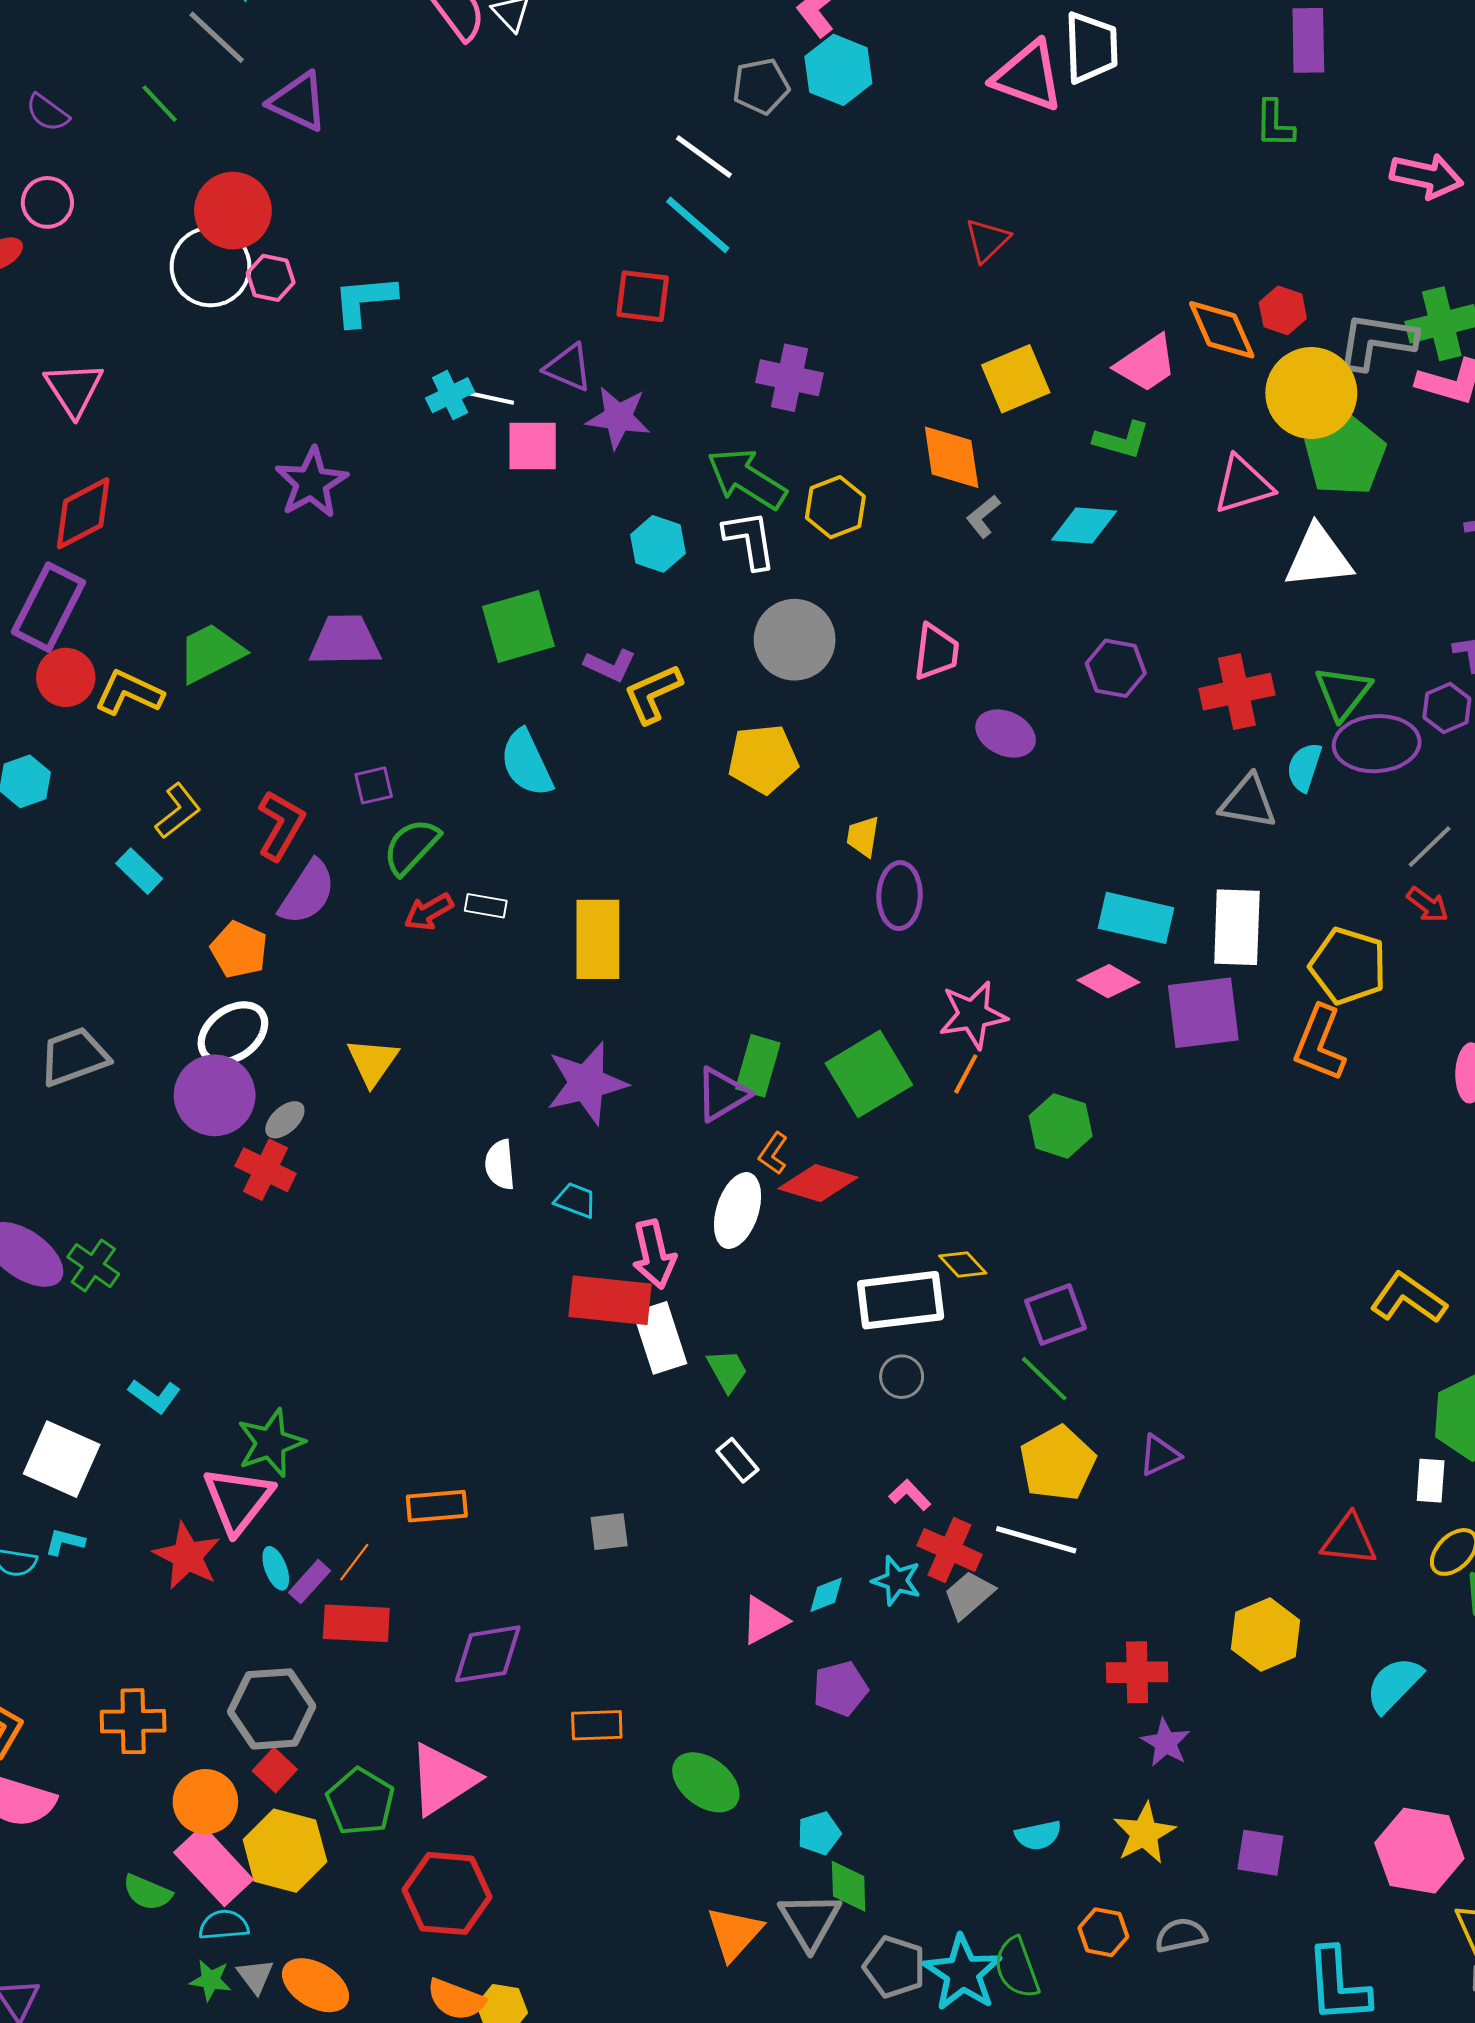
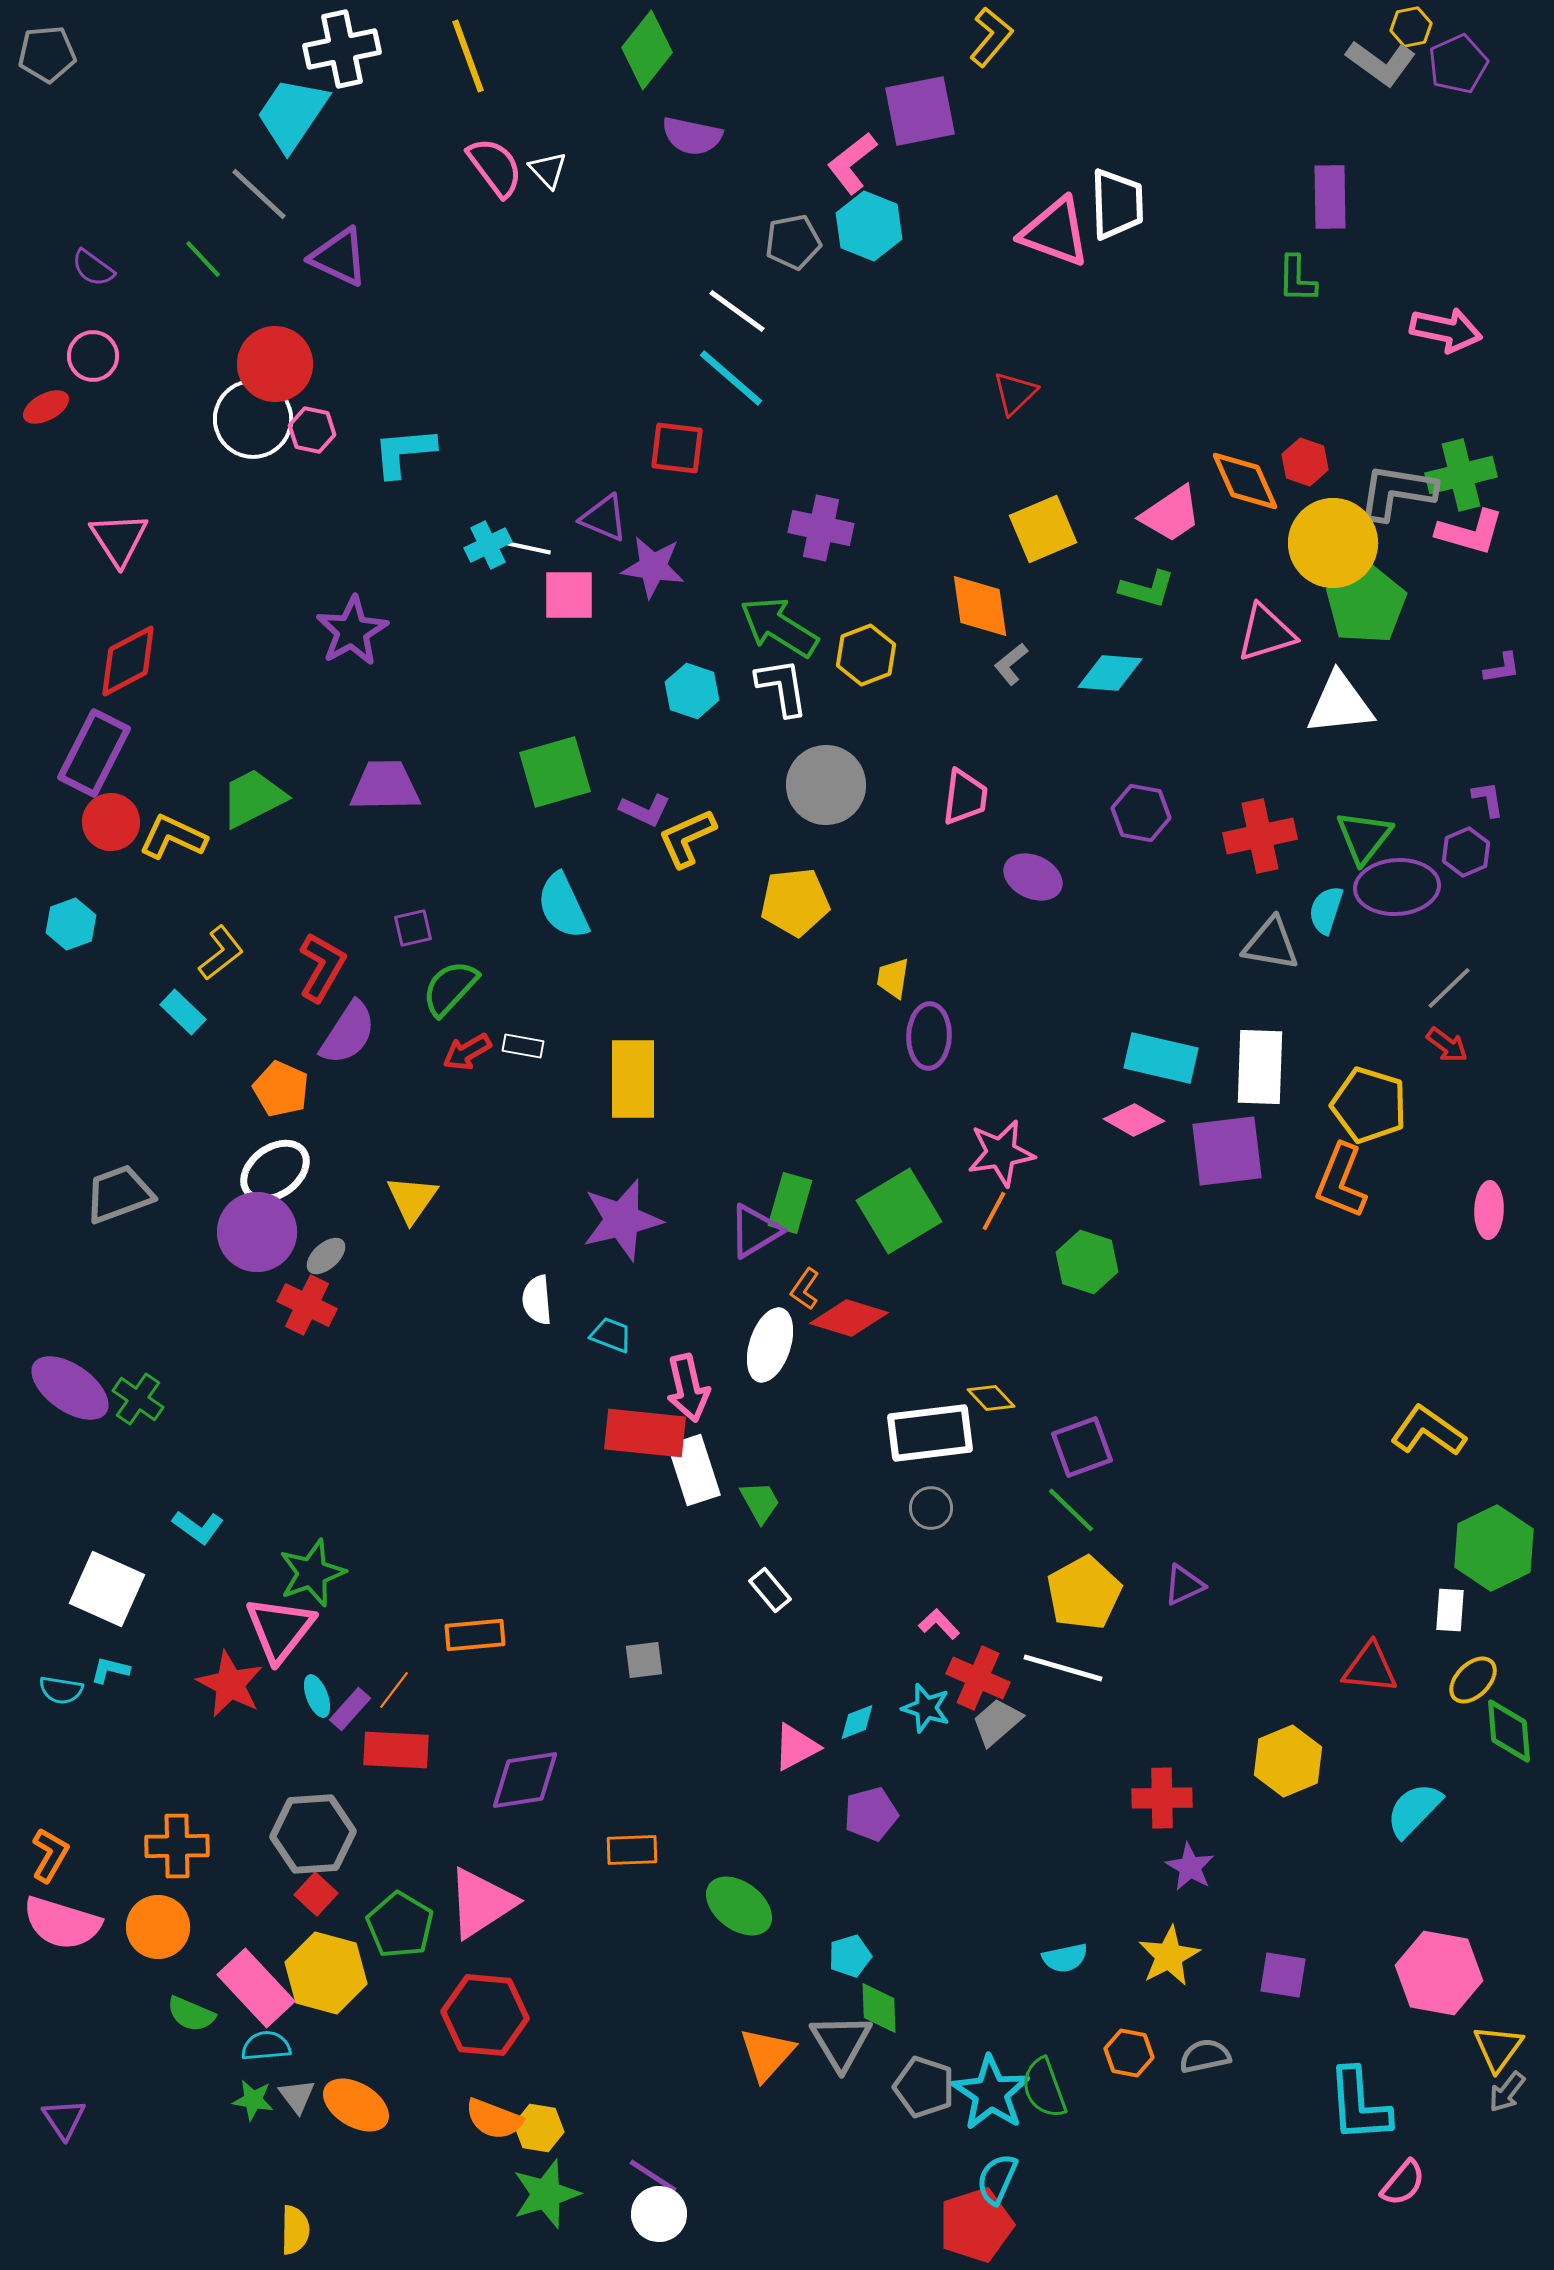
orange circle: (205, 1802) -> (158, 1927), moved

